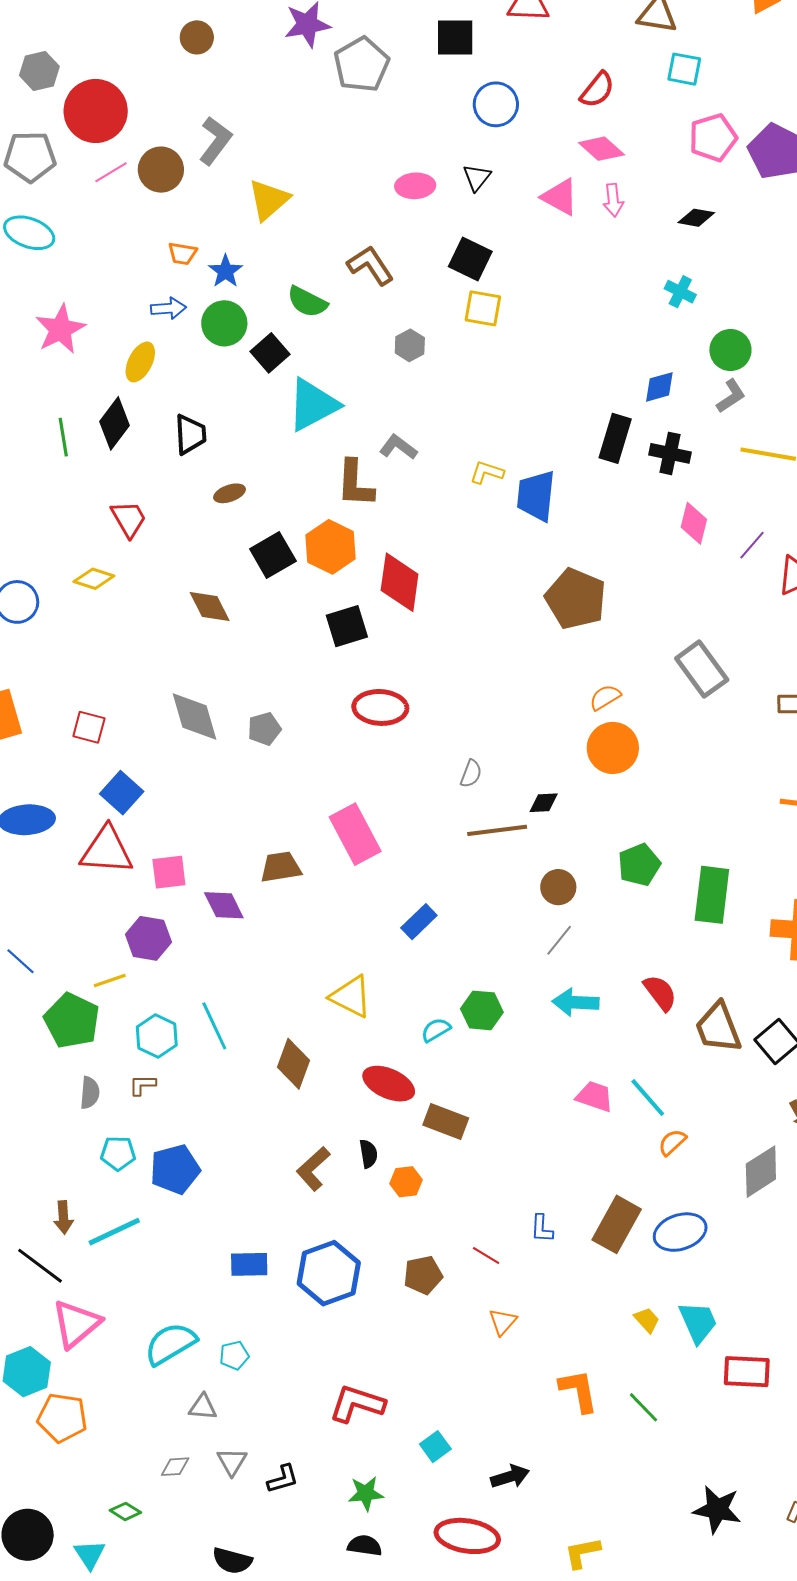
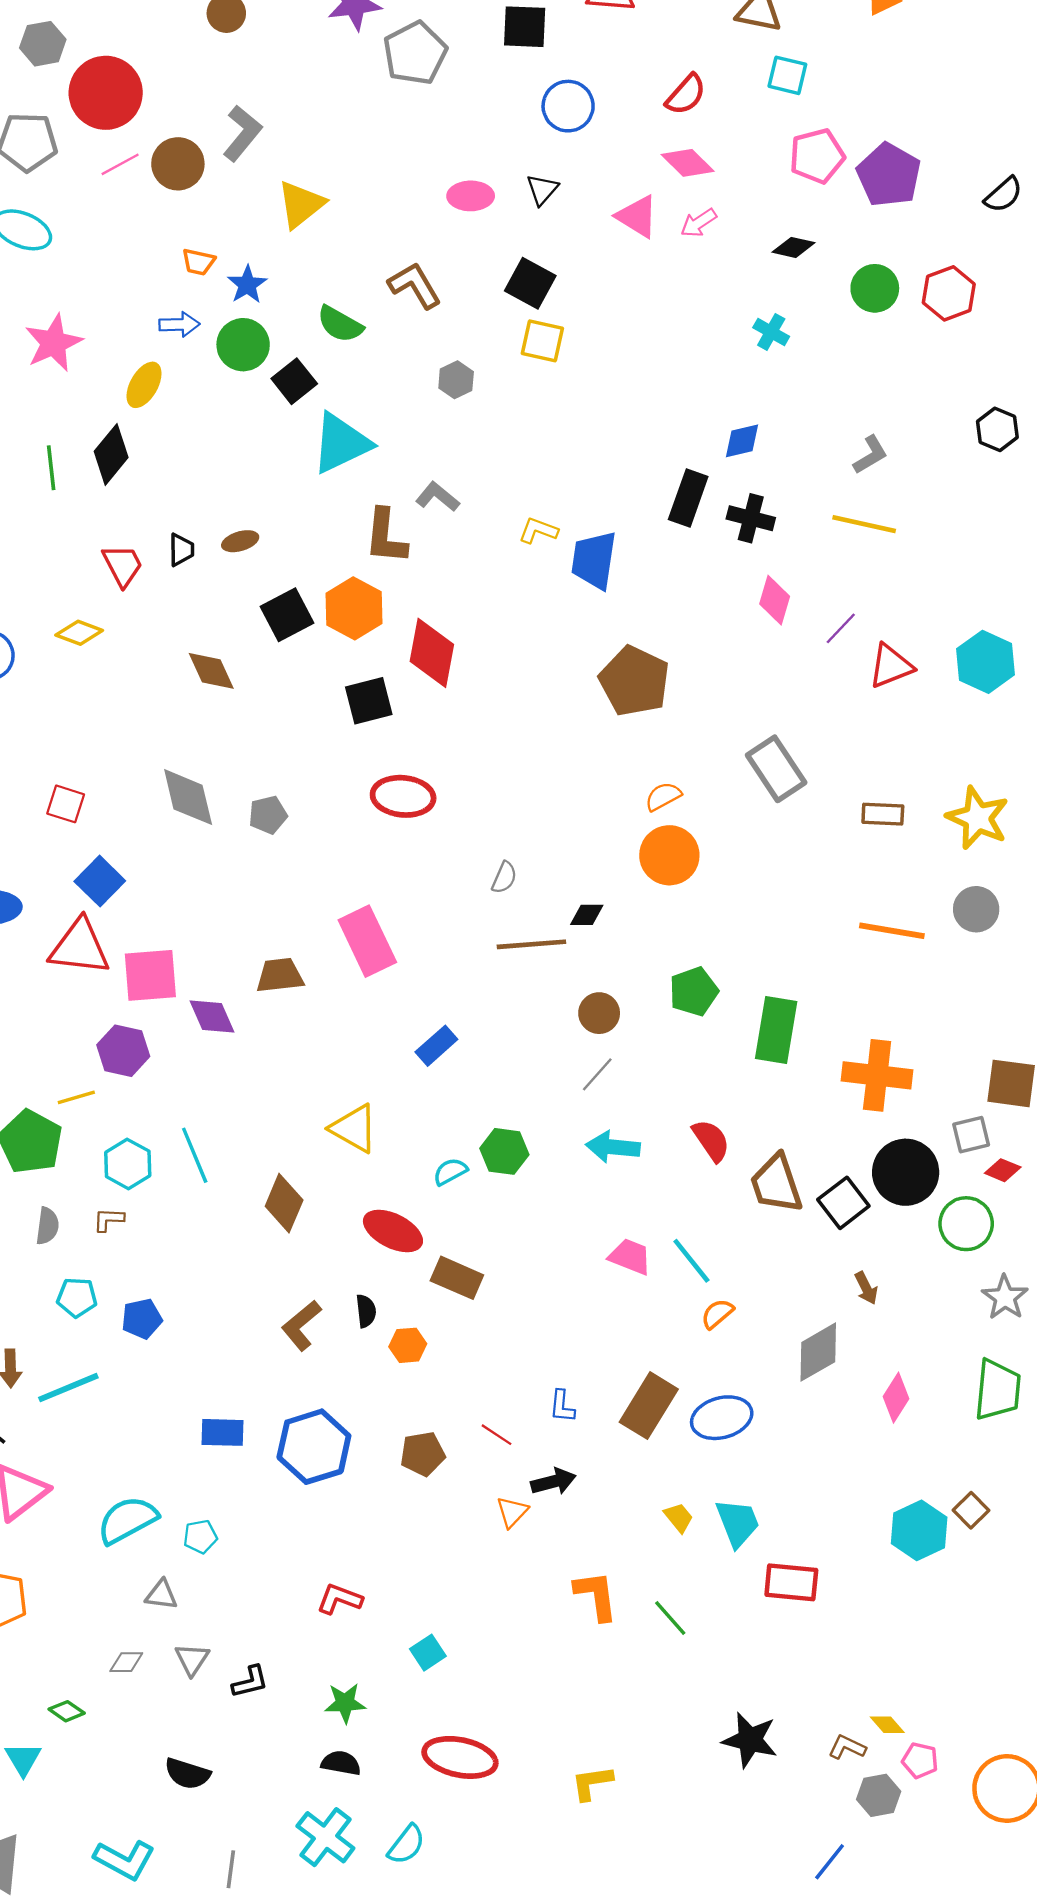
pink arrow: (613, 200) -> (699, 223), turned 60
green circle: (730, 350) -> (875, 288), moved
gray L-shape: (731, 396) -> (870, 455), moved
black trapezoid: (190, 434) -> (181, 550), moved, size x0.7
pink square: (169, 872) -> (150, 975), size x1.4
blue pentagon: (175, 1169) -> (142, 1319), size x0.7
red L-shape: (357, 1404) -> (340, 1599), size x0.7
black arrow: (510, 1477) -> (553, 1482), moved

